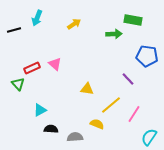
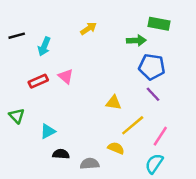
cyan arrow: (37, 18) -> (44, 46), moved
blue pentagon: (147, 56) -> (152, 67), moved
green triangle: (18, 84) -> (17, 116), moved
yellow triangle: (87, 89) -> (114, 103), moved
cyan semicircle: (149, 137) -> (154, 164), moved

